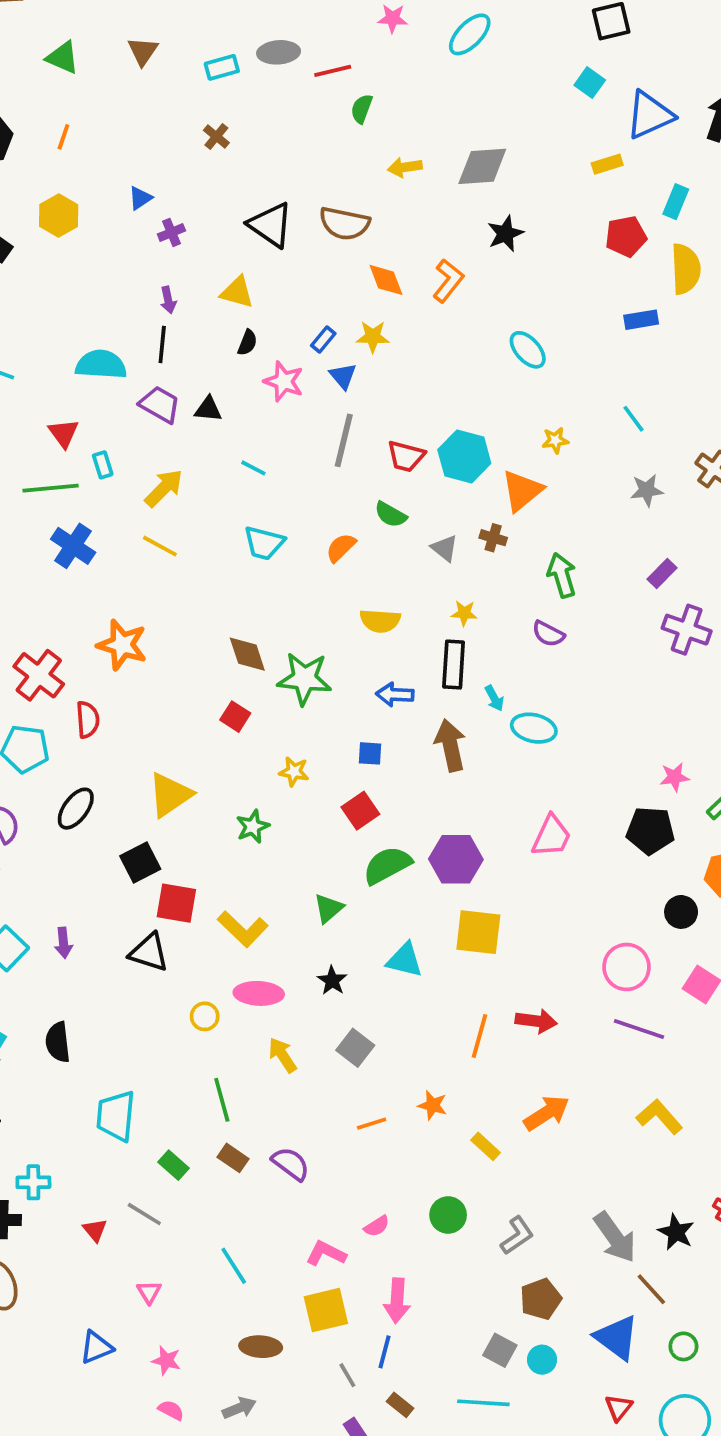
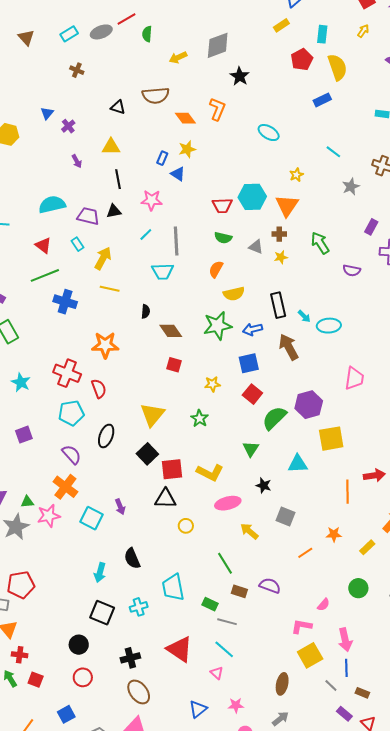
gray ellipse: (279, 52) -> (101, 32), moved
black triangle: (271, 225) -> (118, 107), size x0.6
black semicircle: (247, 343) -> (146, 311), moved
black line: (162, 344) -> (118, 179), moved
pink star: (284, 381) -> (152, 200), moved
gray line: (344, 440) -> (176, 241), moved
cyan rectangle: (103, 465) -> (77, 244), moved
cyan line: (253, 468) -> (146, 235), turned -56
orange semicircle: (341, 548) -> (216, 269), moved
yellow star: (464, 613) -> (281, 257), moved
purple semicircle: (548, 634) -> (352, 270), moved
green star: (304, 679) -> (218, 326), moved
blue square: (370, 753) -> (249, 363), size x1.5
yellow circle: (205, 1016) -> (186, 526), moved
yellow rectangle: (486, 1146) -> (367, 547), turned -70
cyan cross: (33, 1182) -> (139, 607), moved
gray line: (144, 1214) -> (227, 622), moved
red triangle: (95, 1230) -> (180, 649), size x2.0
cyan line: (234, 1266) -> (224, 649), moved
brown ellipse: (261, 1347) -> (282, 684), turned -65

